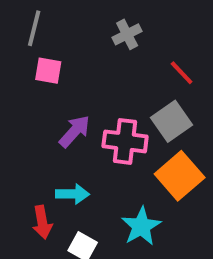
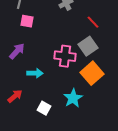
purple arrow: (75, 131) -> (17, 51), moved
cyan arrow: (72, 194) -> (35, 73), moved
red arrow: (42, 222) -> (15, 96), moved, turned -119

